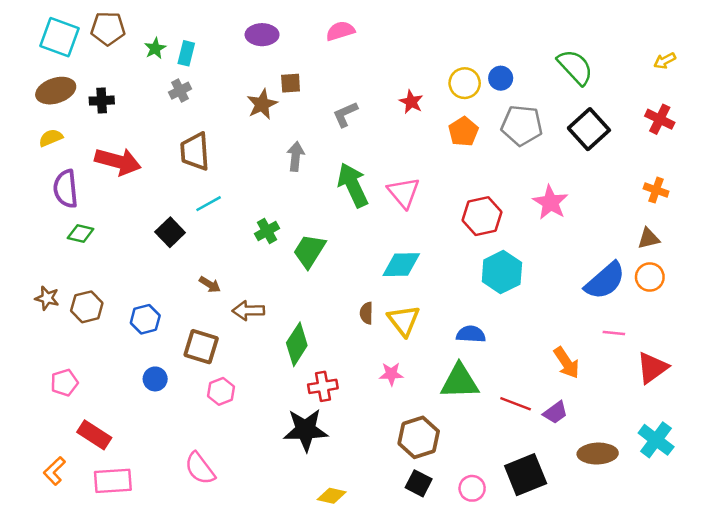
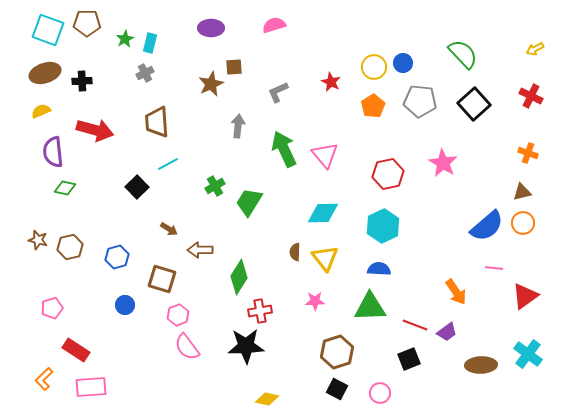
cyan hexagon: (502, 272) -> (383, 226), moved
pink semicircle: (200, 468) -> (187, 347), moved
black square: (526, 475) -> (409, 359), moved, size x0.7

